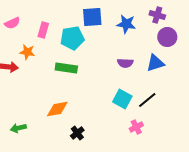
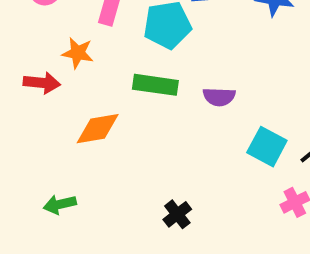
purple semicircle: (125, 63) -> (219, 97), moved
orange diamond: (57, 109) -> (98, 129), moved

